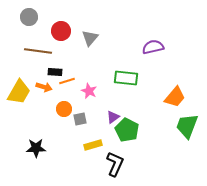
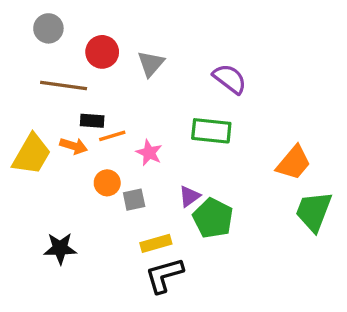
purple semicircle: (153, 47) -> (230, 79), moved, turned 50
black L-shape: (115, 164) -> (164, 275), moved, turned -130

